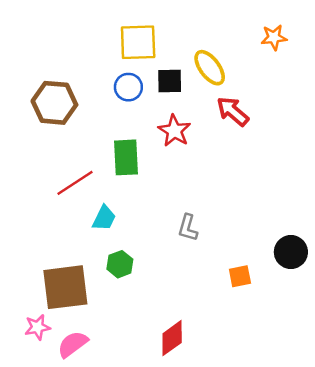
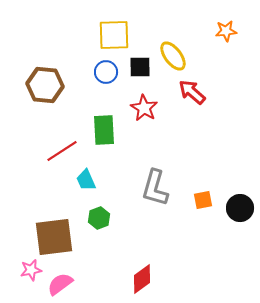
cyan trapezoid: (104, 218) -> (86, 180), turned 130
gray L-shape: (188, 228) -> (155, 188), size x1.6
orange square: (240, 276) -> (203, 200), moved

